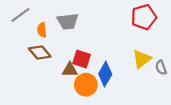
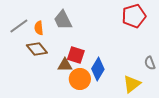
gray line: (20, 15) -> (19, 26), moved
gray trapezoid: (68, 21) -> (63, 20), turned 70
yellow triangle: (142, 59) -> (132, 84), moved

